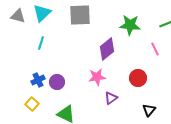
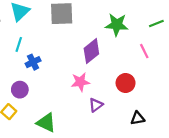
blue cross: (38, 80) -> (33, 62), moved
purple circle: (57, 82) -> (20, 90), moved
black triangle: (149, 110) -> (138, 118), turned 40

